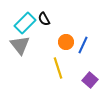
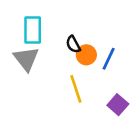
black semicircle: (44, 19) -> (73, 44), moved
cyan rectangle: (25, 23) -> (33, 30), turned -45

